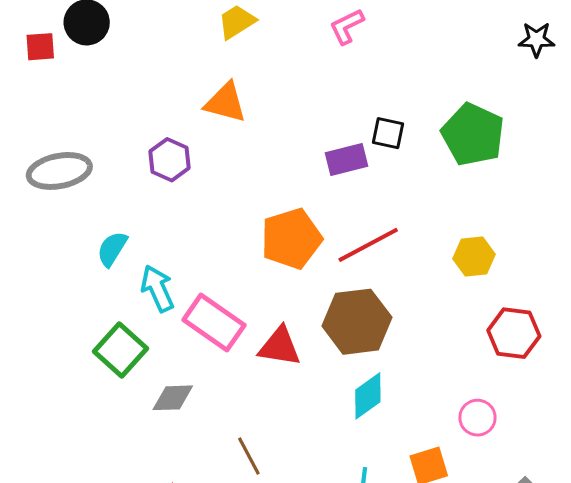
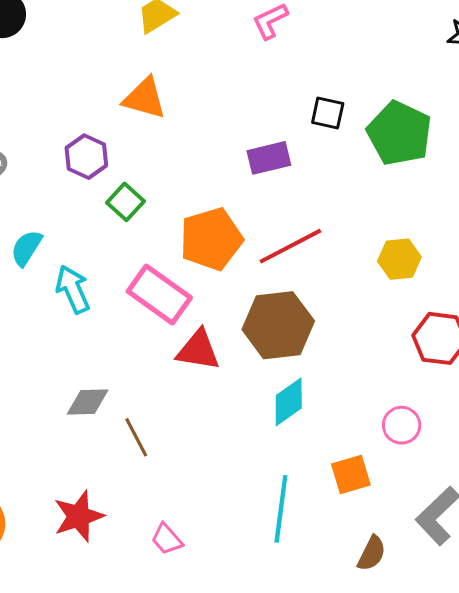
black square: (388, 133) -> (328, 113), moved
pink rectangle: (214, 322) -> (159, 295), moved
green square: (121, 350) -> (126, 202), moved, size x0.7
brown line: (249, 456) -> (136, 437), moved

